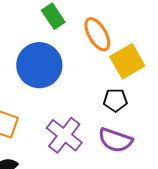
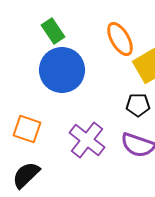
green rectangle: (53, 16) -> (53, 31), moved

